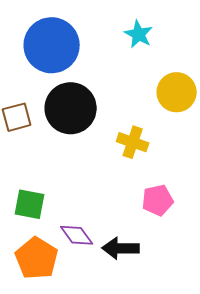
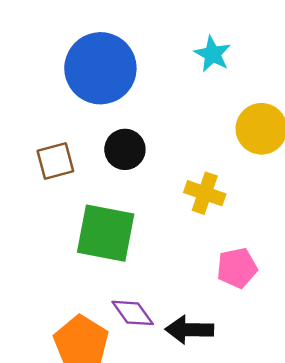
black circle: (71, 108) -> (125, 149), size x0.6
green square: (30, 204) -> (106, 233), moved, size x1.5

